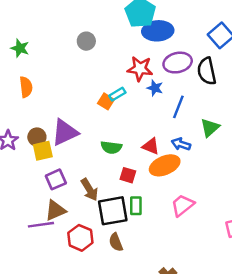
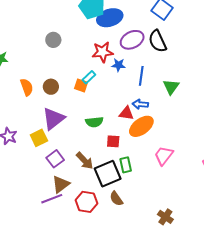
orange semicircle: (26, 87) -> (27, 87), moved
brown circle: (37, 137) -> (51, 87), moved
blue arrow: (181, 144) -> (140, 104), moved

